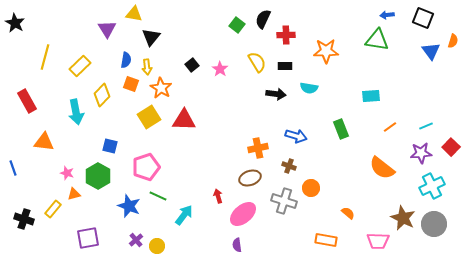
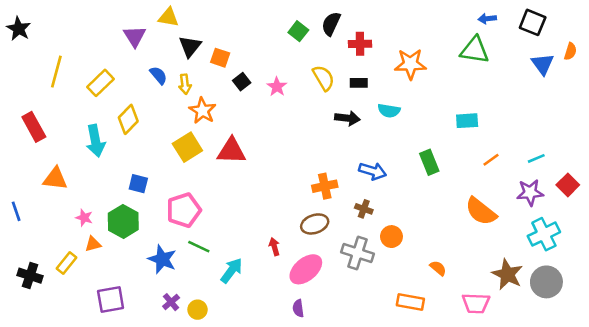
blue semicircle: (126, 60) -> (158, 75), turned -49
orange square: (131, 84) -> (220, 58), moved

